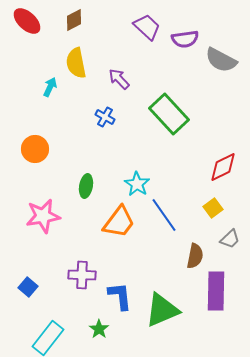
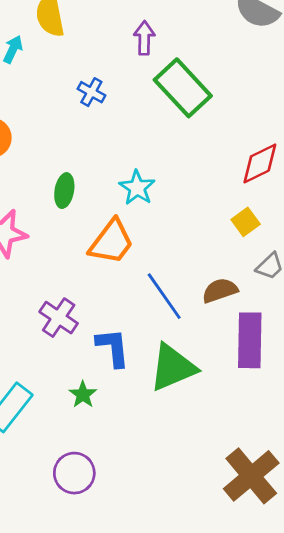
purple arrow: (119, 79) -> (144, 38), moved, turned 45
blue line: (164, 215) -> (164, 296), moved
brown semicircle: (195, 256) -> (220, 290), turned -120
purple cross: (82, 275) -> (59, 318), turned 32

